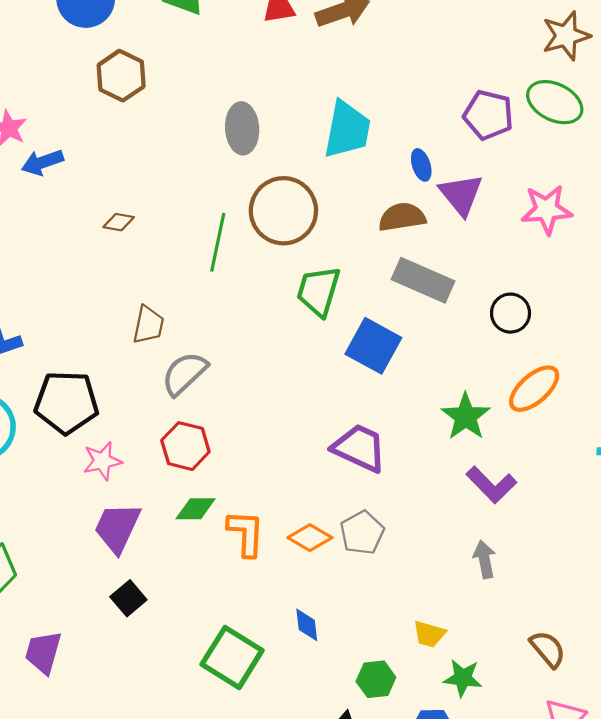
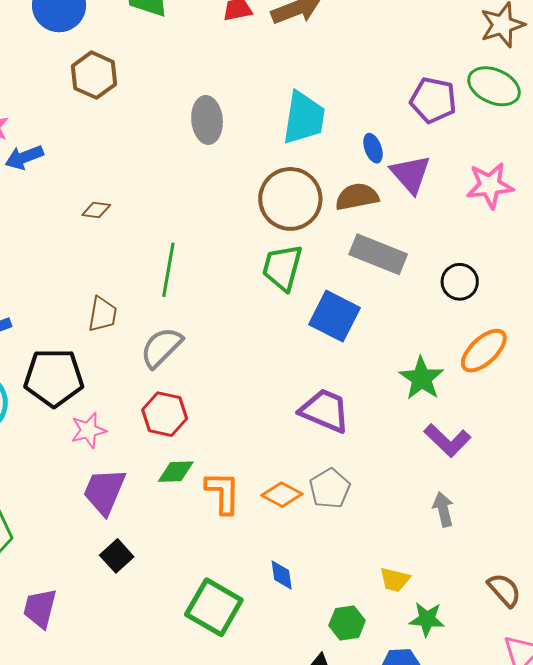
brown circle: (283, 211) -> (290, 199), moved
green line: (218, 242) -> (168, 270), moved
brown trapezoid: (148, 325) -> (102, 314), moved

